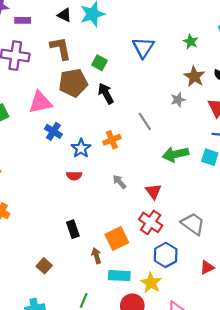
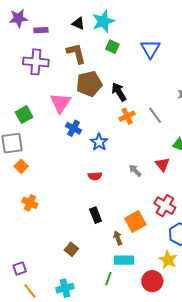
green square: (99, 63) -> (112, 47), moved
pink triangle: (40, 102) -> (60, 103), turned -40
orange cross: (112, 140) -> (127, 116), moved
red semicircle: (74, 176) -> (95, 176), moved
red triangle: (153, 191) -> (162, 164), moved
cyan rectangle: (119, 276) -> (124, 260), moved

